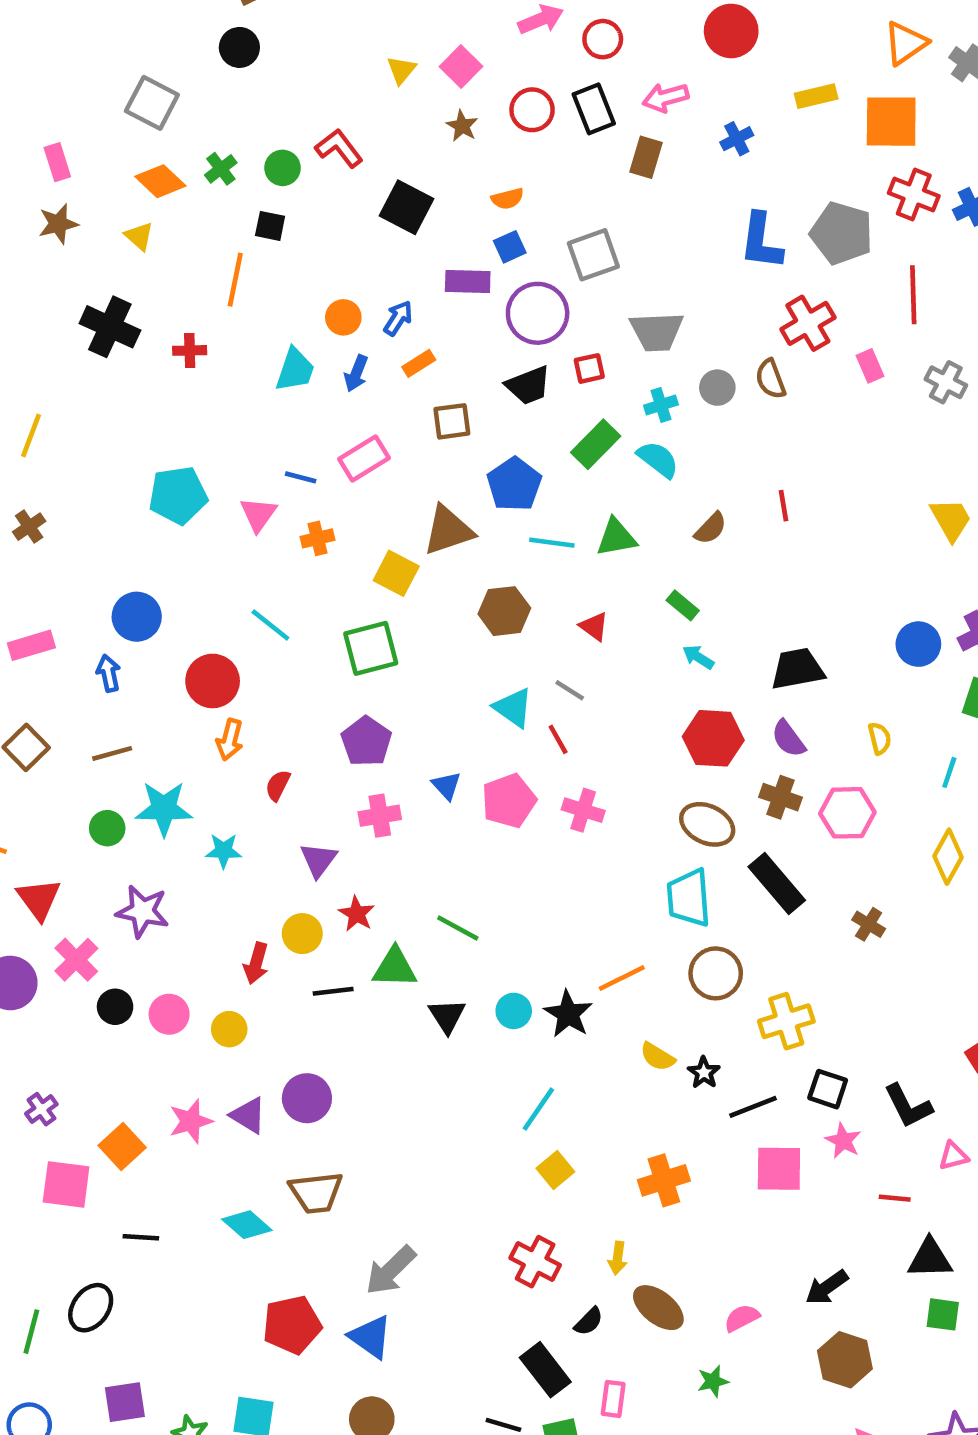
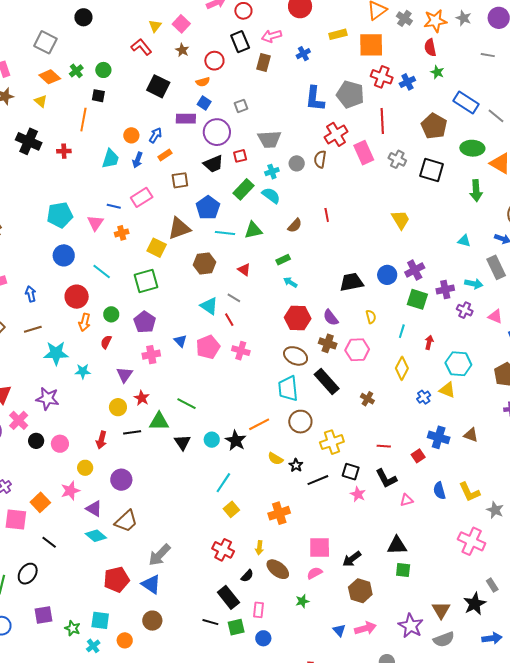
red circle: (532, 110) -> (214, 61), moved
red L-shape: (339, 148) -> (141, 47), moved
blue square: (510, 247) -> (204, 103), turned -32
gray square: (593, 255) -> (241, 106), size x0.6
pink rectangle: (870, 366) -> (364, 153), size x1.6
brown semicircle: (771, 379) -> (320, 159), turned 30
green rectangle: (683, 605) -> (283, 260), turned -64
blue circle: (137, 617) -> (64, 255), moved
black trapezoid: (797, 669) -> (352, 282), moved
green circle: (107, 828) -> (111, 314), moved
red arrow: (256, 963) -> (101, 440), moved
yellow circle: (229, 1029) -> (85, 468), moved
purple triangle: (248, 1115) -> (94, 509), moved
pink square: (779, 1169) -> (320, 547), moved
brown trapezoid: (316, 1193) -> (126, 521), turned -35
red line: (895, 1198) -> (384, 446), moved
black line: (141, 1237) -> (49, 542), turned 35

